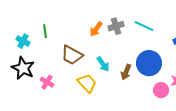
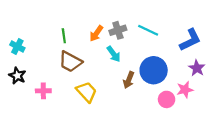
green line: (45, 31) -> (64, 36), moved
cyan arrow: (103, 64) -> (114, 54), moved
black star: (23, 68) -> (17, 76), size x0.7
pink cross: (47, 82) -> (43, 91), turned -32

